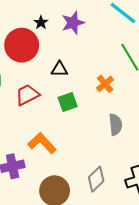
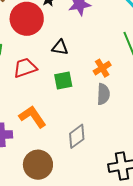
gray semicircle: (115, 125) -> (103, 94), moved
gray diamond: (96, 179) -> (77, 136), moved

